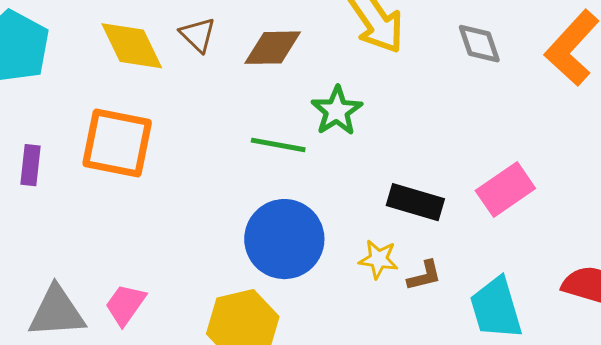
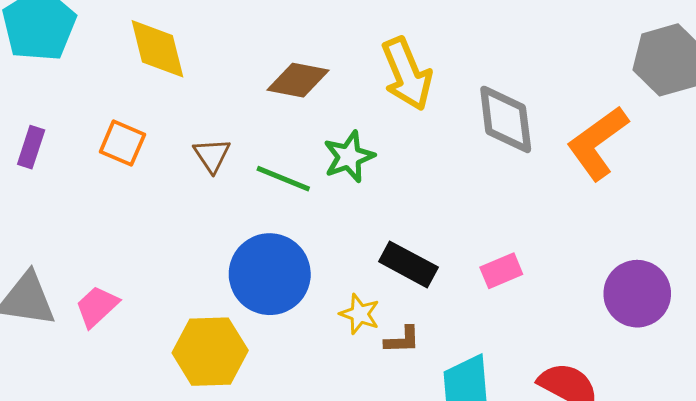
brown triangle: (198, 35) -> (212, 155), moved
gray diamond: (479, 44) -> (506, 119), size x1.5
orange square: (117, 143) -> (122, 143), size x0.6
pink rectangle: (505, 189) -> (501, 271), size x0.7

